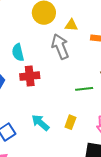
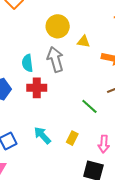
gray arrow: (60, 47) -> (55, 59), moved
green line: (84, 89) -> (89, 106), turned 42

